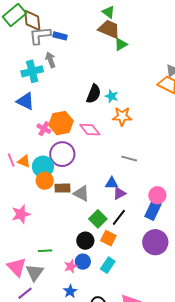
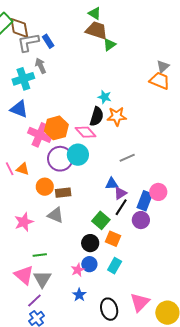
blue rectangle: (60, 36) -> (48, 41), turned 48
black semicircle: (94, 94) -> (97, 116), moved
pink cross: (44, 129) -> (40, 135), size x1.6
gray line: (129, 159) -> (127, 158), turned -35
cyan circle: (43, 167) -> (78, 155), moved
gray triangle: (81, 194) -> (55, 215), moved
blue rectangle: (153, 210) -> (145, 201), moved
black line: (119, 217) -> (121, 207), moved
purple circle: (155, 242) -> (141, 220), moved, size x0.7
green line: (45, 251) -> (40, 255), moved

